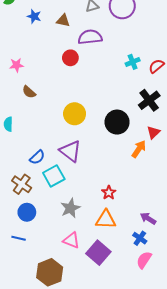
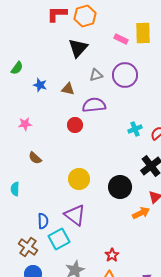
pink star: (16, 65) -> (25, 124), moved
orange arrow: (139, 149) -> (141, 213), turned 30
blue semicircle: (37, 157) -> (43, 221), turned -49

